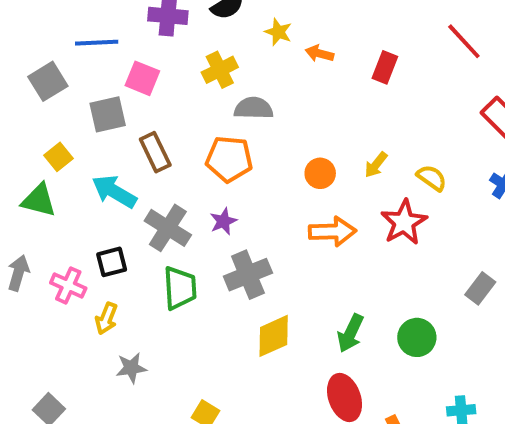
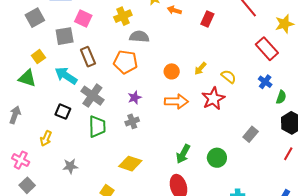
purple star: (223, 221) -> (135, 98), moved
black square: (112, 262) -> (63, 112), turned 35
gray cross: (248, 275) -> (132, 121), size x0.6
pink cross: (68, 285) -> (21, 160), moved
yellow arrow: (106, 318) -> (46, 138), moved
yellow diamond: (274, 336) -> (130, 164), moved, turned 40

